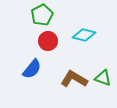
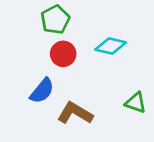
brown L-shape: (74, 79) -> (75, 113), moved

